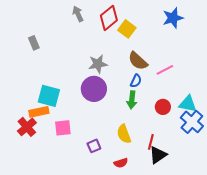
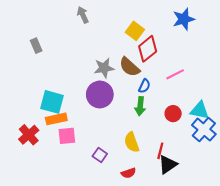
red diamond: (109, 18) -> (148, 49), moved
brown semicircle: (138, 61) -> (130, 67), moved
orange rectangle: (39, 112) -> (56, 119), moved
purple square: (94, 146) -> (100, 155), turned -32

